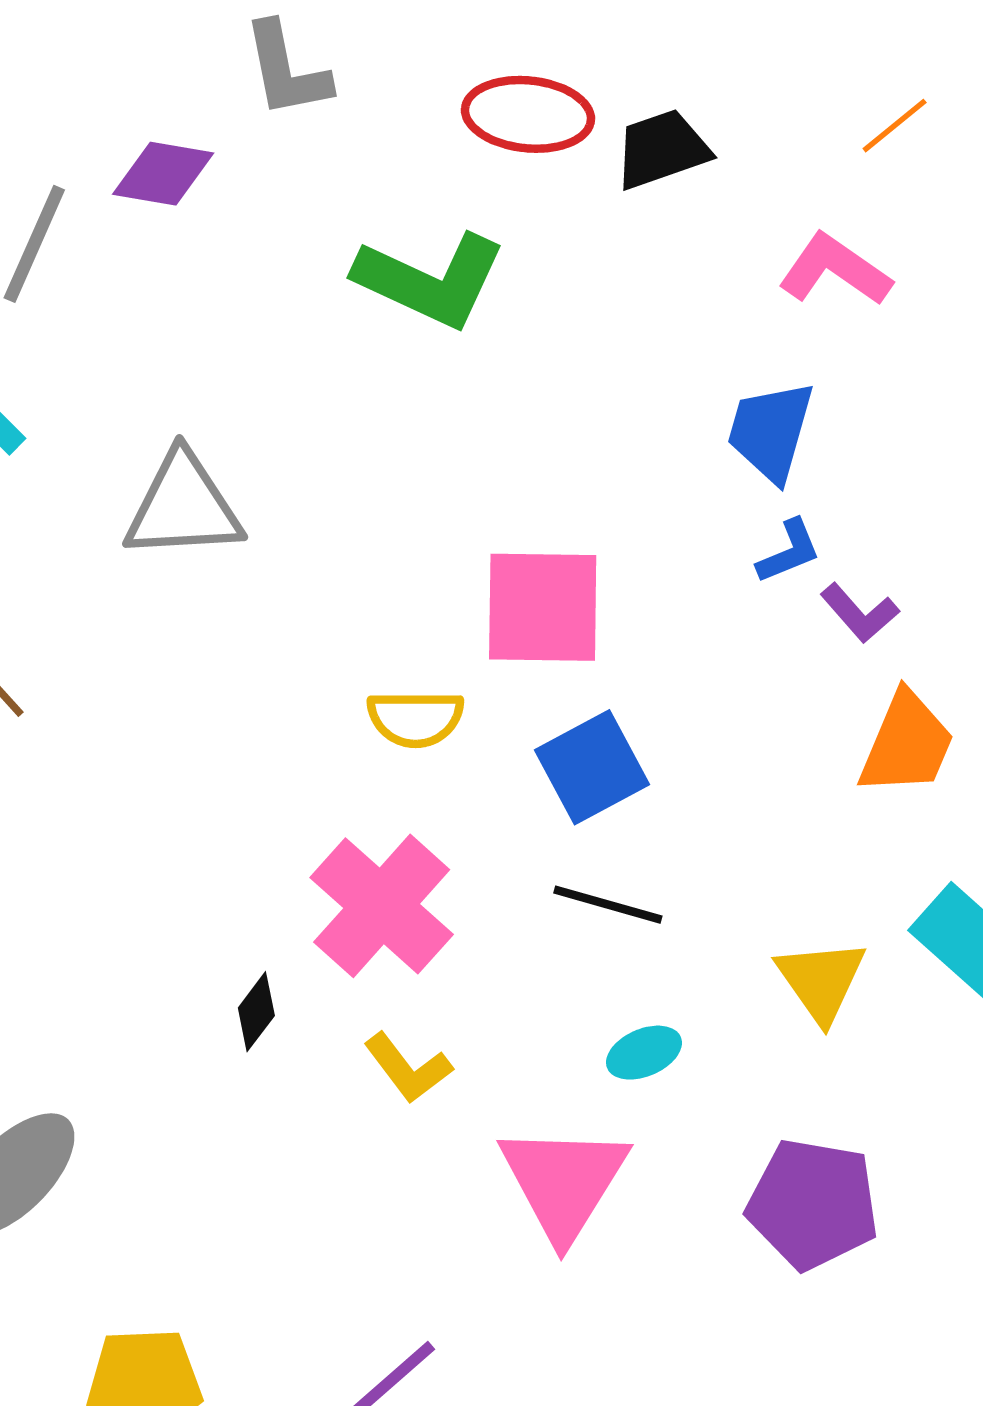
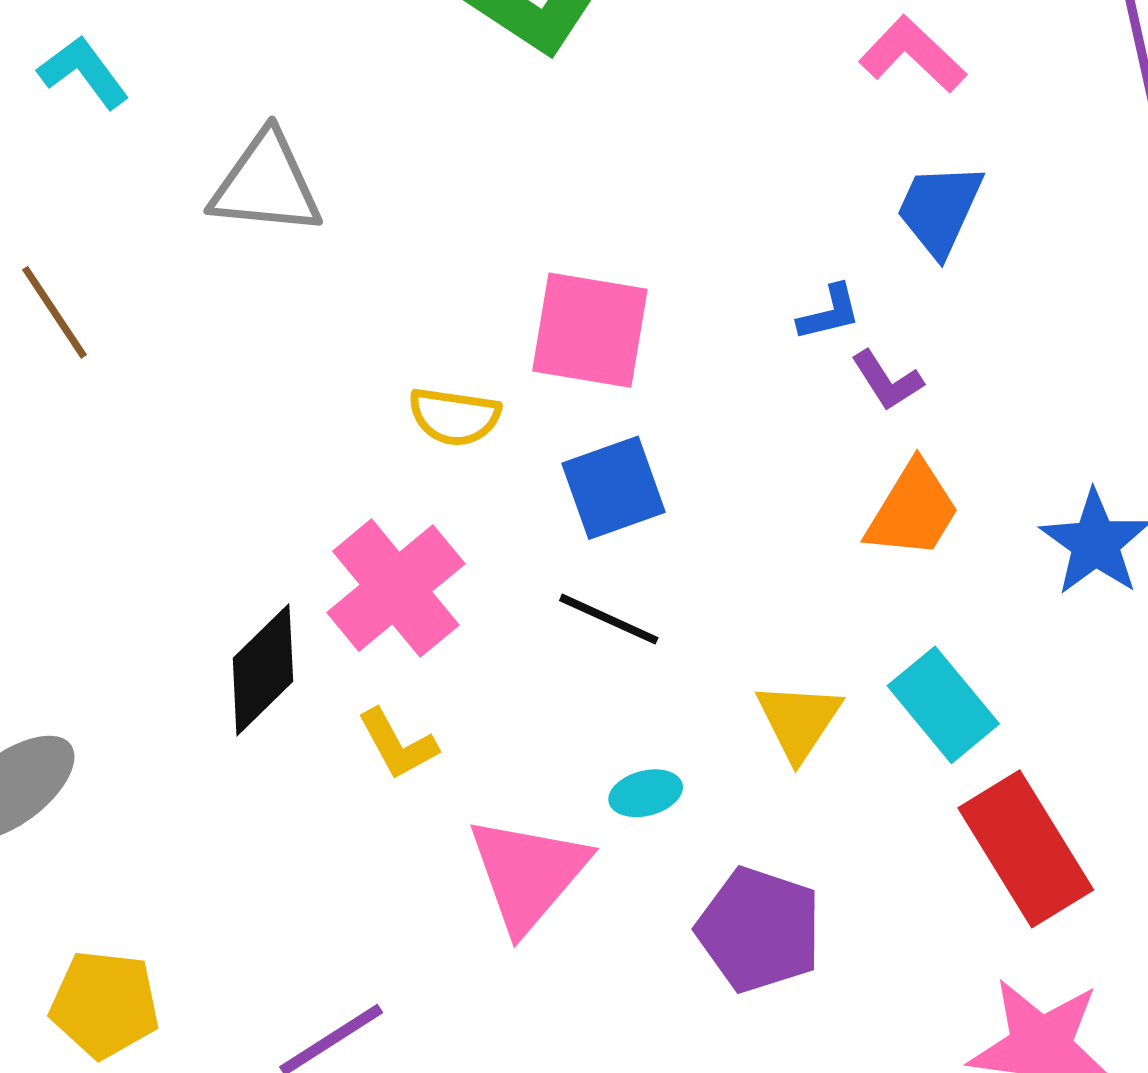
blue trapezoid: (771, 431) -> (940, 209), moved
black diamond: (256, 1012) -> (263, 670), size x1.8
cyan ellipse: (644, 1053) -> (646, 793), moved

